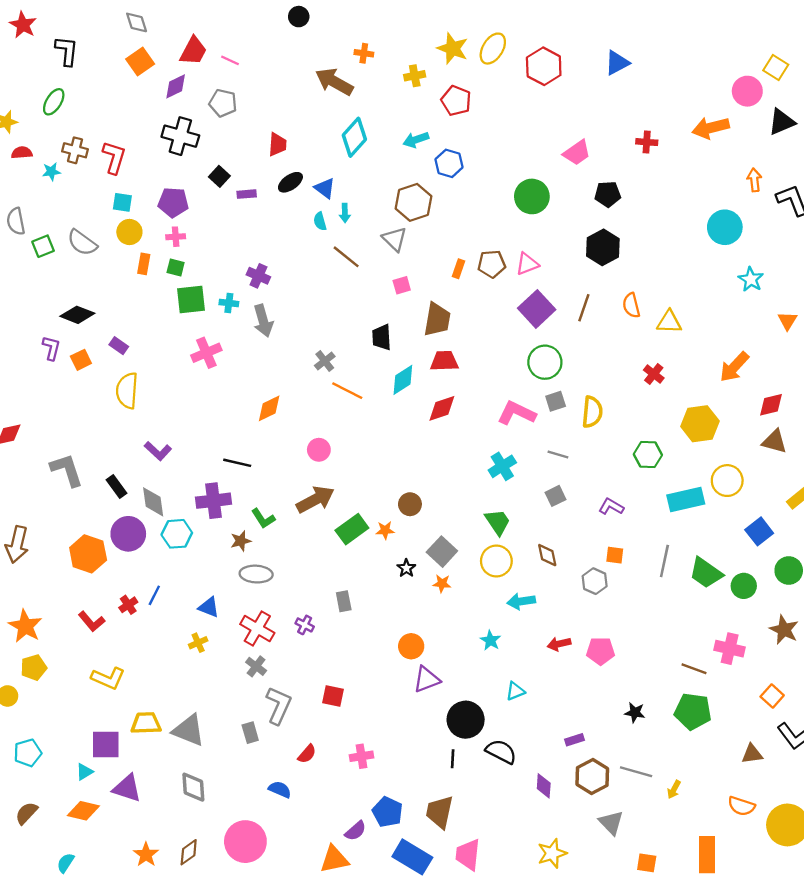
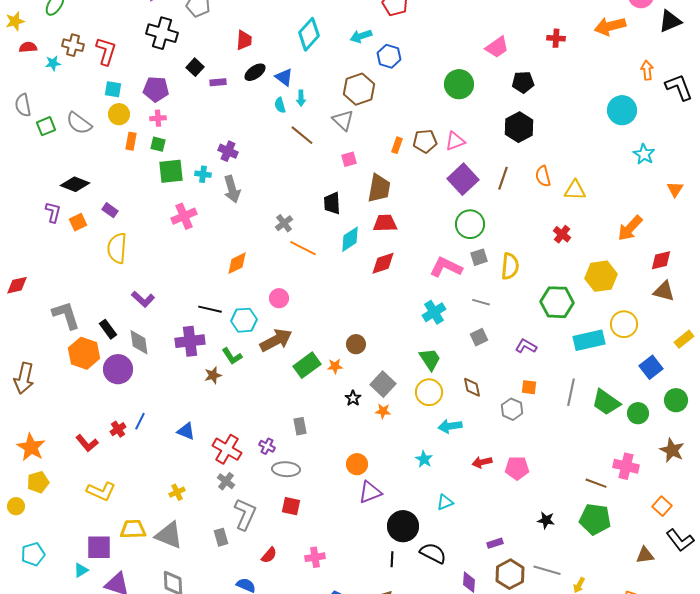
green hexagon: (648, 455) -> (557, 302), size x1.4
cyan hexagon: (177, 534) -> (244, 320), moved
orange hexagon: (88, 554) -> (84, 353), moved
gray ellipse: (256, 574) -> (286, 469), moved
yellow cross: (198, 643) -> (177, 492), moved

